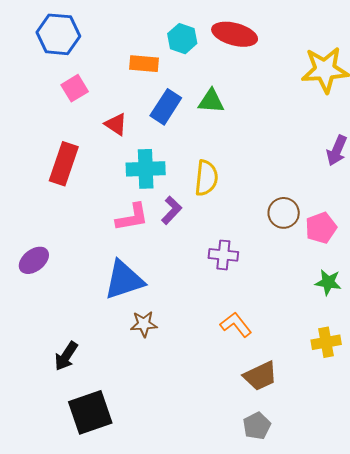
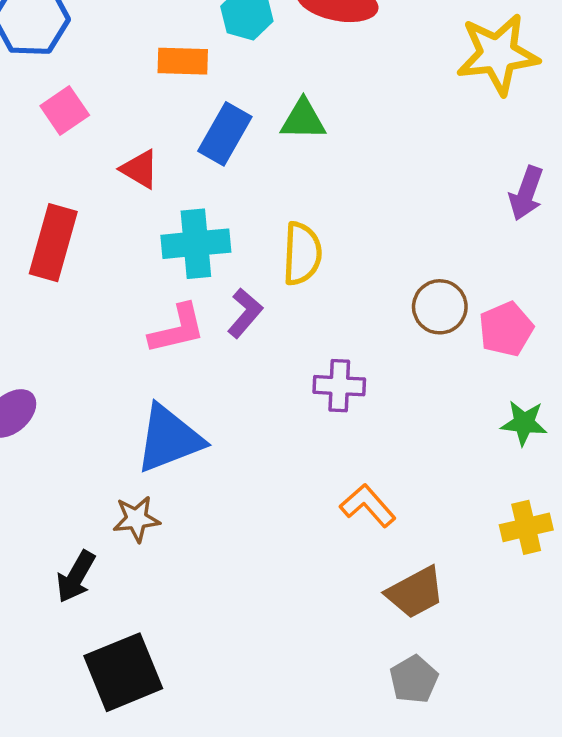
brown star: (144, 324) -> (136, 519), moved

